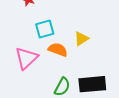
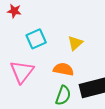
orange semicircle: (58, 50) -> (63, 69), moved

